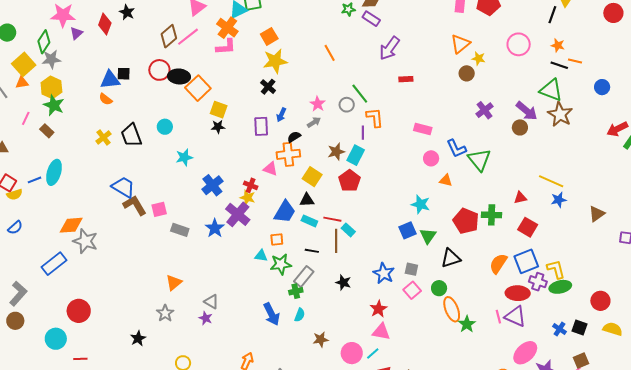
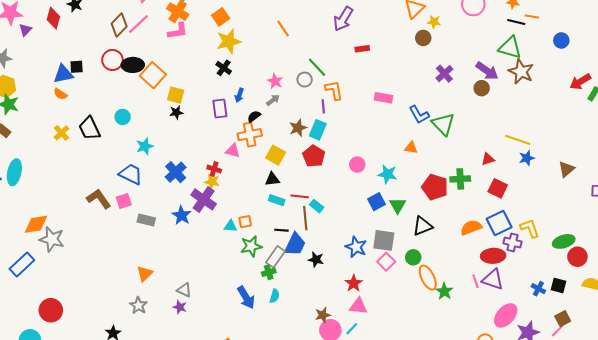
pink circle: (431, 158) -> (357, 165), moved
blue trapezoid: (123, 187) -> (131, 174), moved
blue trapezoid: (285, 212) -> (295, 244), moved
cyan triangle: (261, 256) -> (230, 226), moved
orange semicircle: (498, 264) -> (471, 228), turned 40
gray square: (411, 269) -> (384, 240), size x1.6
green ellipse: (560, 287) -> (564, 241), moved
brown star: (321, 339) -> (323, 315), moved

